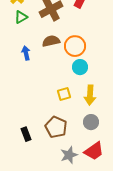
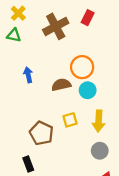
green triangle: (21, 17) -> (14, 35), moved, turned 40
brown semicircle: (51, 41) -> (61, 85), moved
brown pentagon: (56, 127) -> (41, 133), moved

